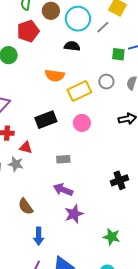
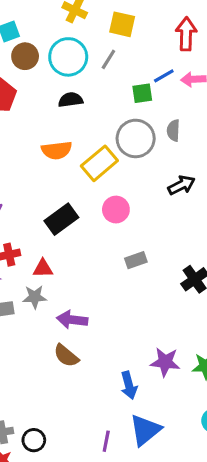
gray circle: (106, 82) -> (136, 138), size x1.6
gray rectangle: (63, 159) -> (136, 260), moved
purple arrow: (63, 190) -> (72, 320), moved
purple star: (74, 214) -> (165, 362), moved, turned -30
blue arrow: (39, 236) -> (129, 385), moved

